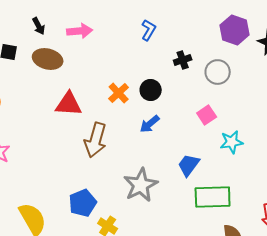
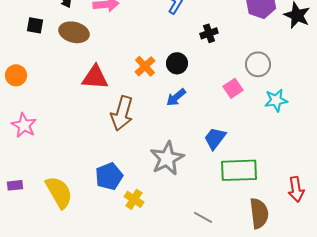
gray circle: (218, 72) -> (258, 64), moved
cyan star: (232, 142) -> (276, 100), moved

